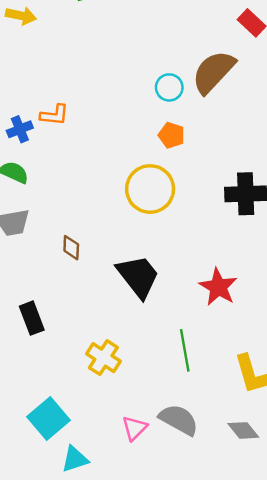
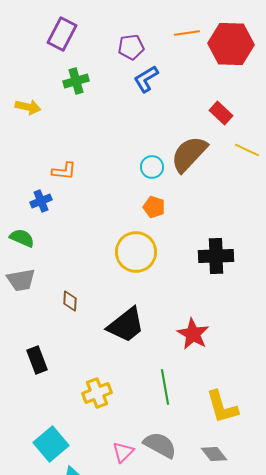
orange L-shape: (54, 115) -> (64, 171), moved
blue cross: (20, 129) -> (41, 201), moved
black trapezoid: (138, 276) -> (126, 325), turned 90
yellow cross: (103, 358) -> (97, 393), turned 36

